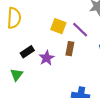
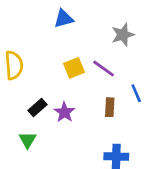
yellow square: (58, 26) -> (74, 68), turned -35
brown rectangle: (70, 49) -> (110, 107), moved

